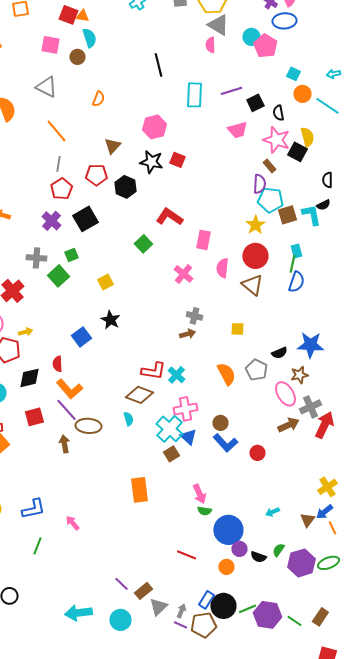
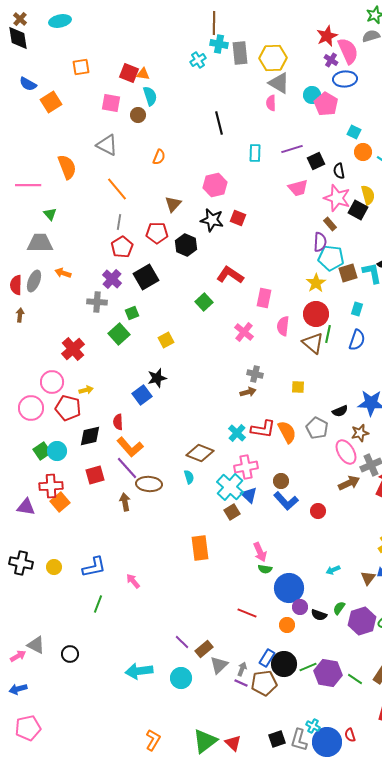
cyan rectangle: (194, 95) -> (255, 153), size x0.7
cyan rectangle: (296, 251) -> (357, 309), turned 32
gray cross: (36, 258) -> (97, 302), moved
green line: (292, 264) -> (328, 334), moved
black star: (110, 320) -> (157, 378), moved, turned 30
red L-shape: (153, 371) -> (263, 429), moved

